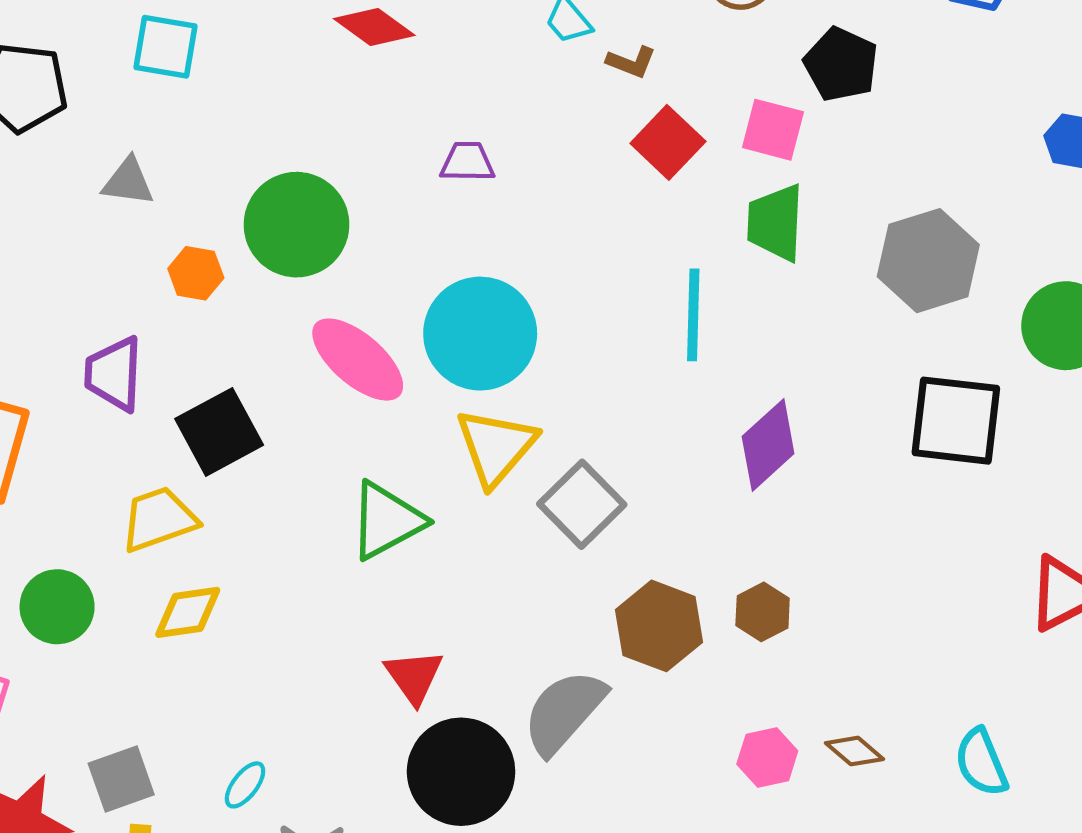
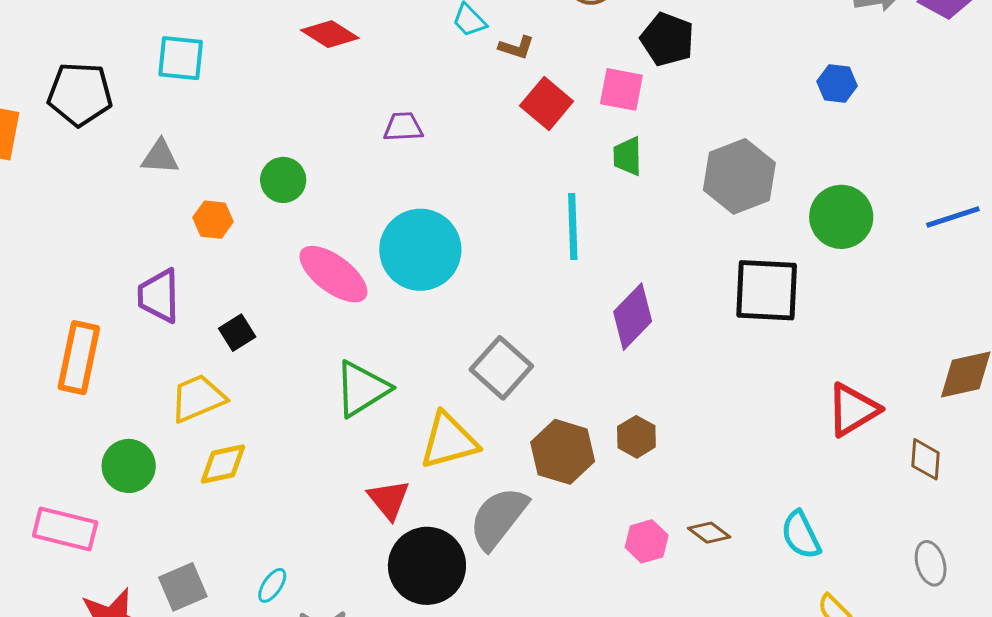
green trapezoid: (775, 223) -> (628, 156), size x0.7
green circle: (296, 225) -> (283, 180), size x0.6
black square: (219, 432) -> (237, 333), size x0.6
yellow triangle: (496, 447) -> (449, 441), moved, turned 38

